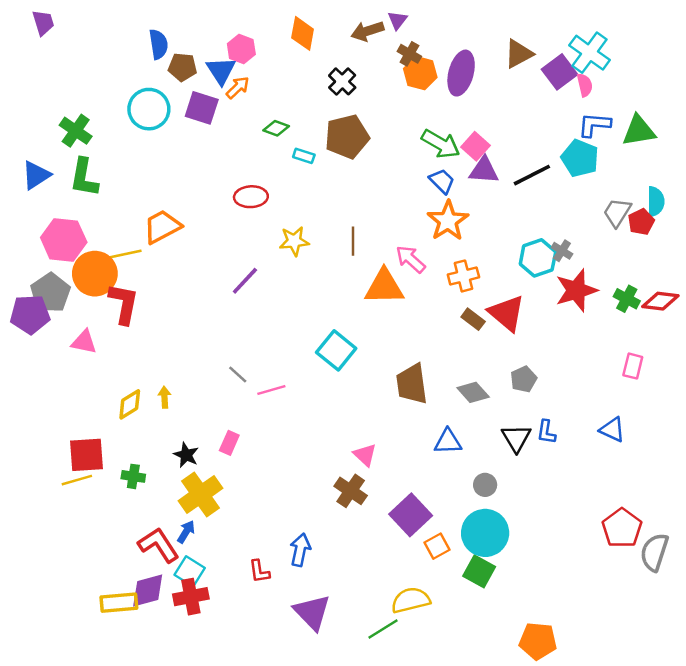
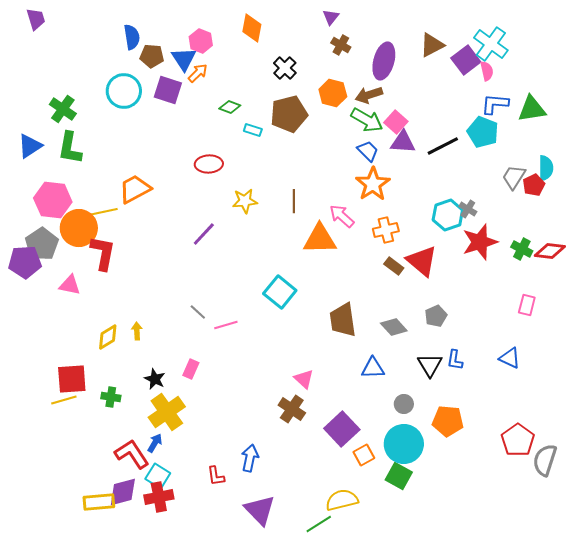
brown arrow: (367, 31) -> (369, 95), moved
orange hexagon: (420, 73) -> (333, 93), moved
orange pentagon: (538, 641) -> (448, 421), moved

